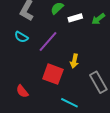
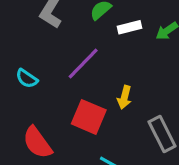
cyan semicircle: (21, 37) -> (27, 78), moved
red semicircle: (22, 91) -> (37, 143), size x1.5

